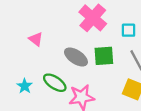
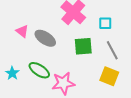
gray ellipse: (76, 57) -> (45, 38), moved

